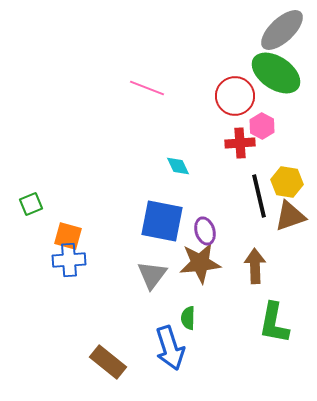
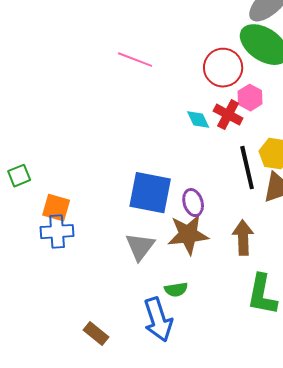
red cross: (240, 143) -> (228, 115), turned 32
cyan diamond: (178, 166) -> (198, 120), moved
green semicircle: (188, 318) -> (176, 290), turned -100
brown rectangle: (108, 362) -> (96, 334), size x0.7

